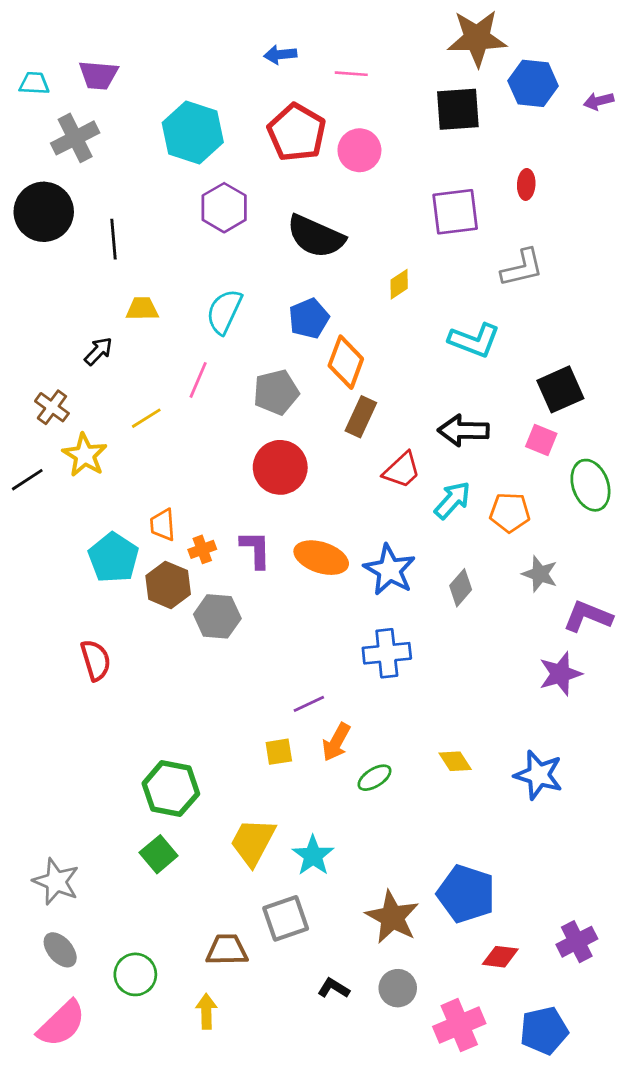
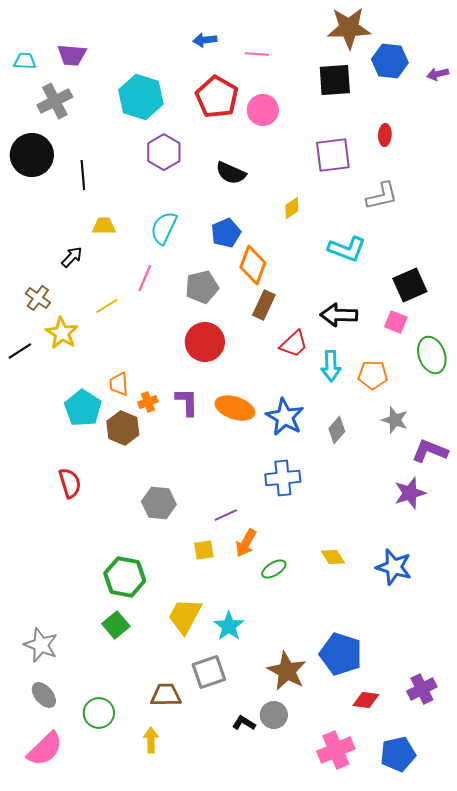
black semicircle: (316, 236) -> (231, 173), size x0.7
cyan arrow: (452, 500) -> (331, 366), turned 136
gray hexagon: (217, 616) -> (159, 503), moved
gray circle: (398, 988) -> (274, 715), moved

